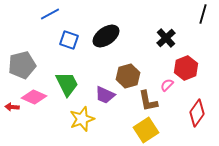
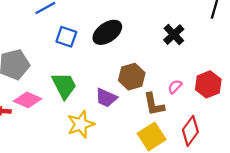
red hexagon: (186, 68) -> (208, 84), moved
red diamond: (197, 113) -> (190, 131), moved

